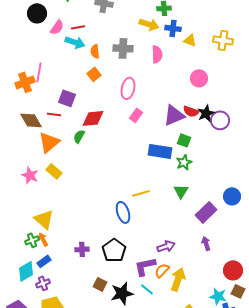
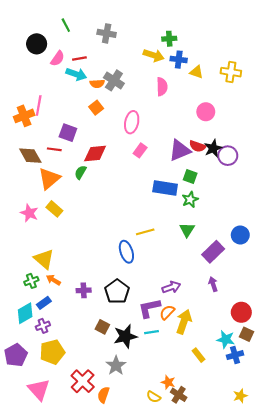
gray cross: (123, 48) -> (114, 80), moved, turned 30
orange semicircle: (95, 51) -> (97, 84), turned -88
orange arrow: (43, 239) -> (53, 280), moved, turned -32
cyan line: (147, 289) -> (151, 332), turned -48

